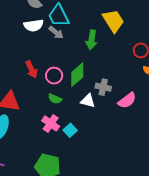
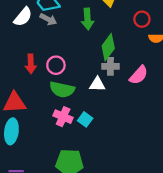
white semicircle: (34, 25) -> (23, 17), turned -30
red arrow: (32, 69) -> (31, 64), turned 36
green diamond: (77, 75) -> (108, 47), moved
green semicircle: (55, 99) -> (62, 90), size x1.6

